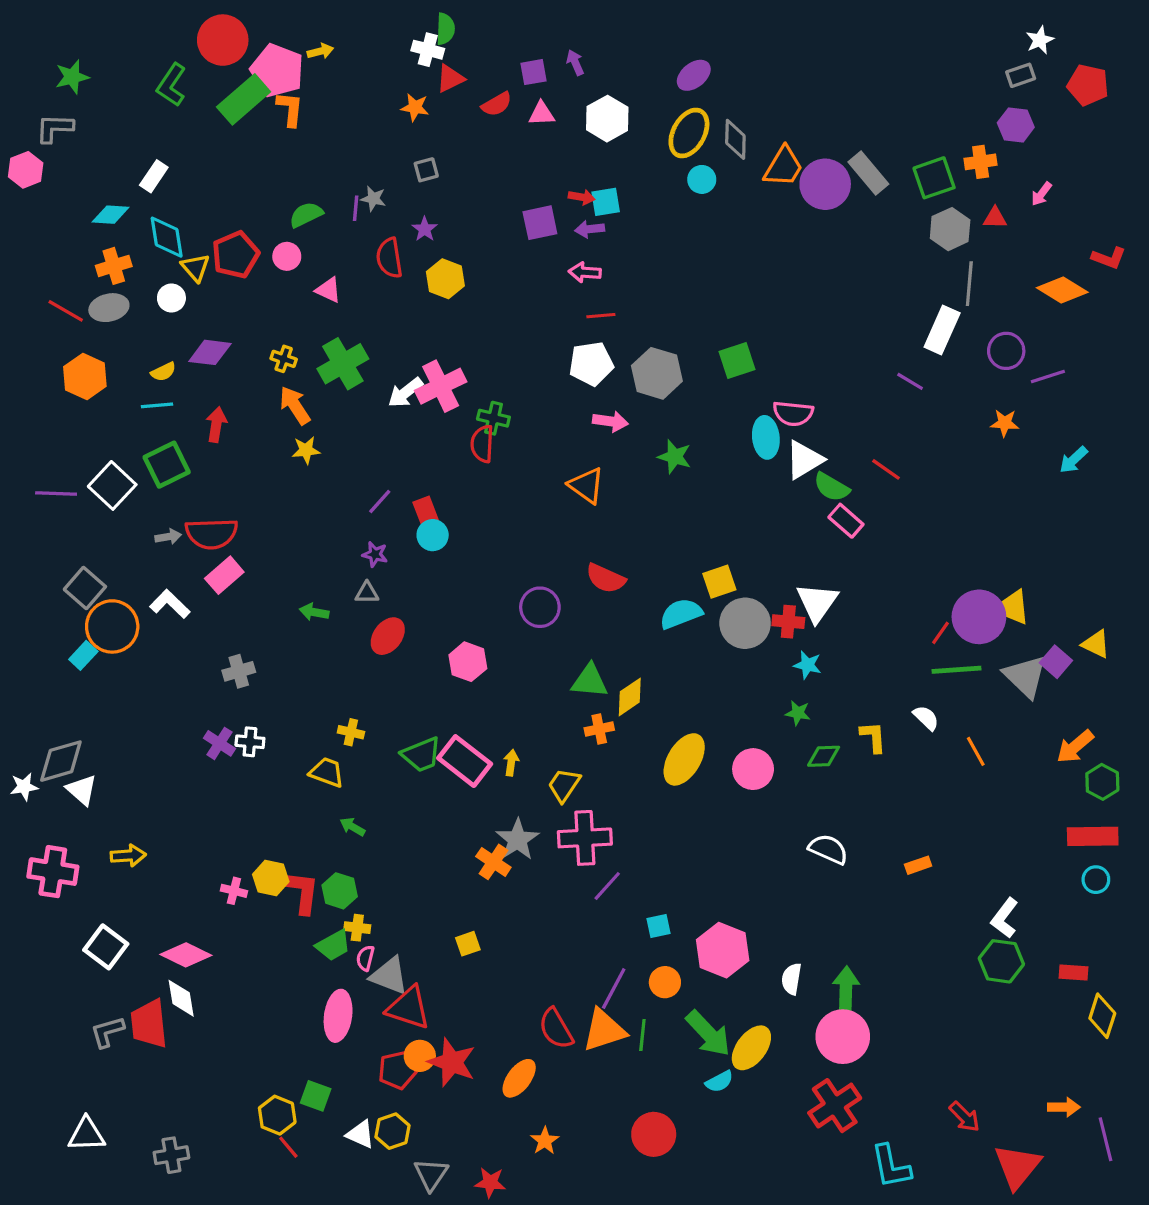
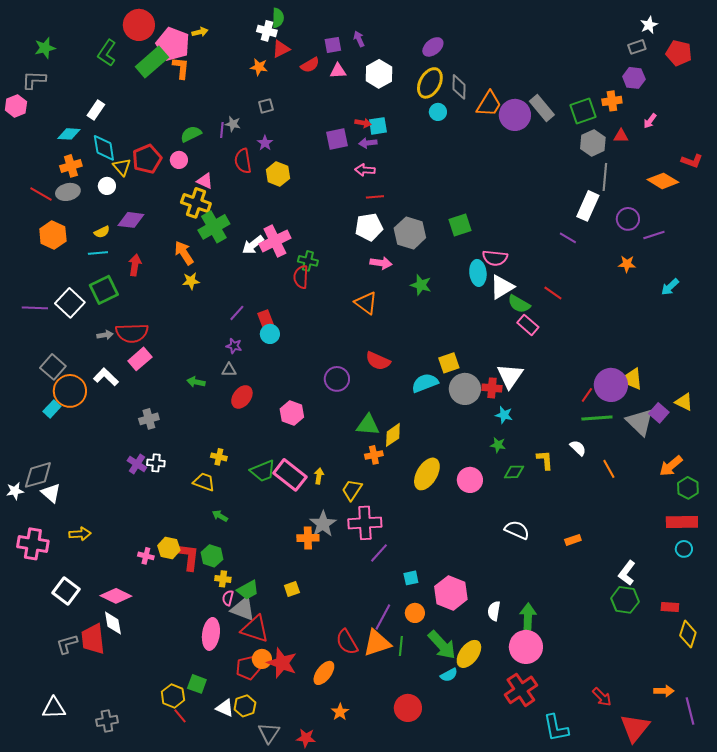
yellow cross: (284, 359) -> (196, 203), moved, size x1.8
orange cross: (493, 862) -> (308, 538), turned -35
green trapezoid: (333, 945) -> (248, 590), moved

